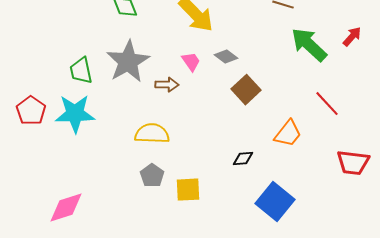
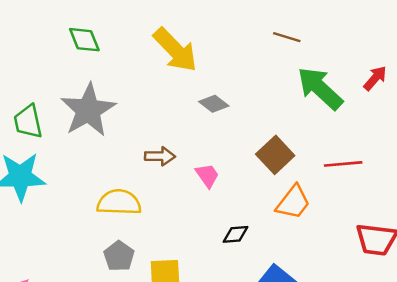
pink trapezoid: (191, 62) -> (207, 175), moved
brown arrow: (167, 85) -> (160, 156), moved
brown square: (246, 90) -> (275, 155), moved
red line: (327, 104) -> (343, 164), turned -52

